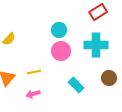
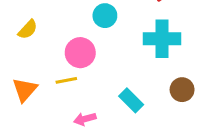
pink circle: (61, 51) -> (80, 53), moved
pink arrow: (33, 94) -> (85, 119), moved

